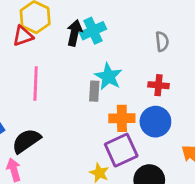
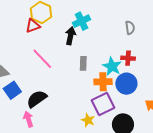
black arrow: (74, 33) -> (70, 36), moved
cyan star: (108, 77) -> (112, 66), moved
pink line: (36, 84) -> (42, 59), turned -45

